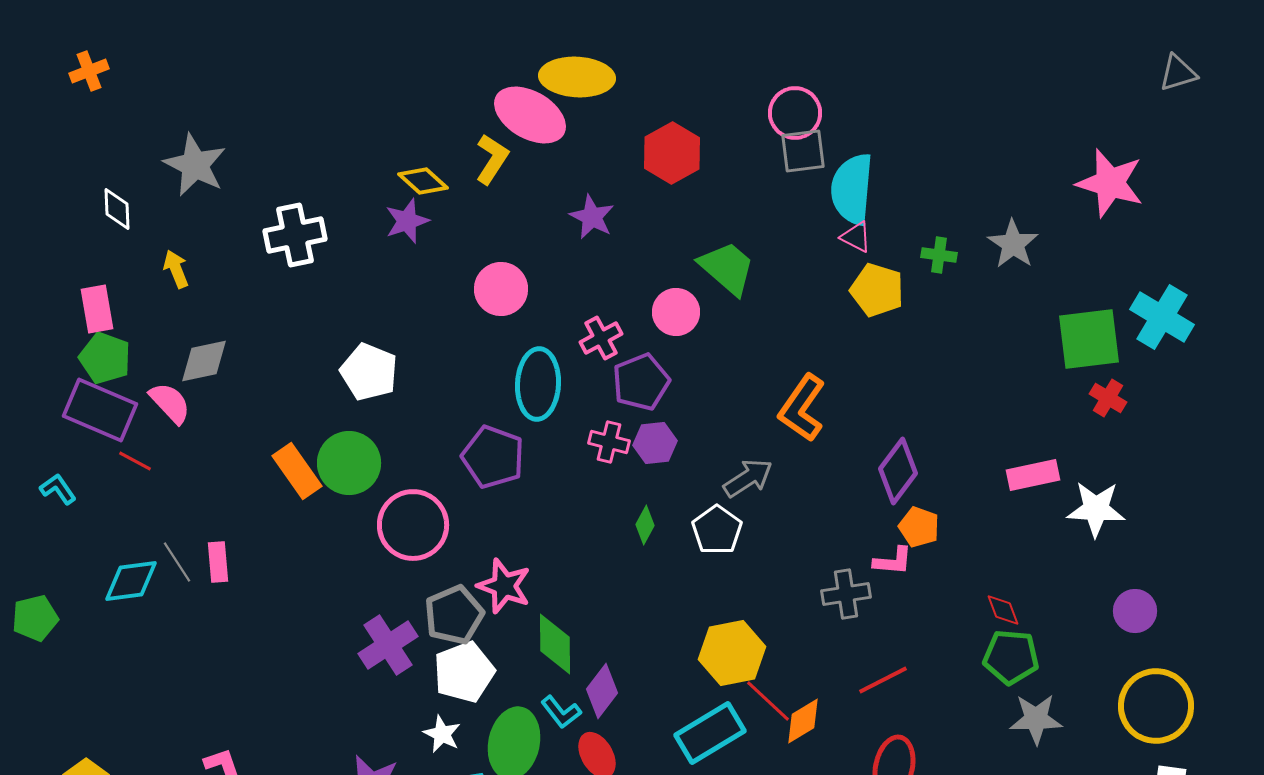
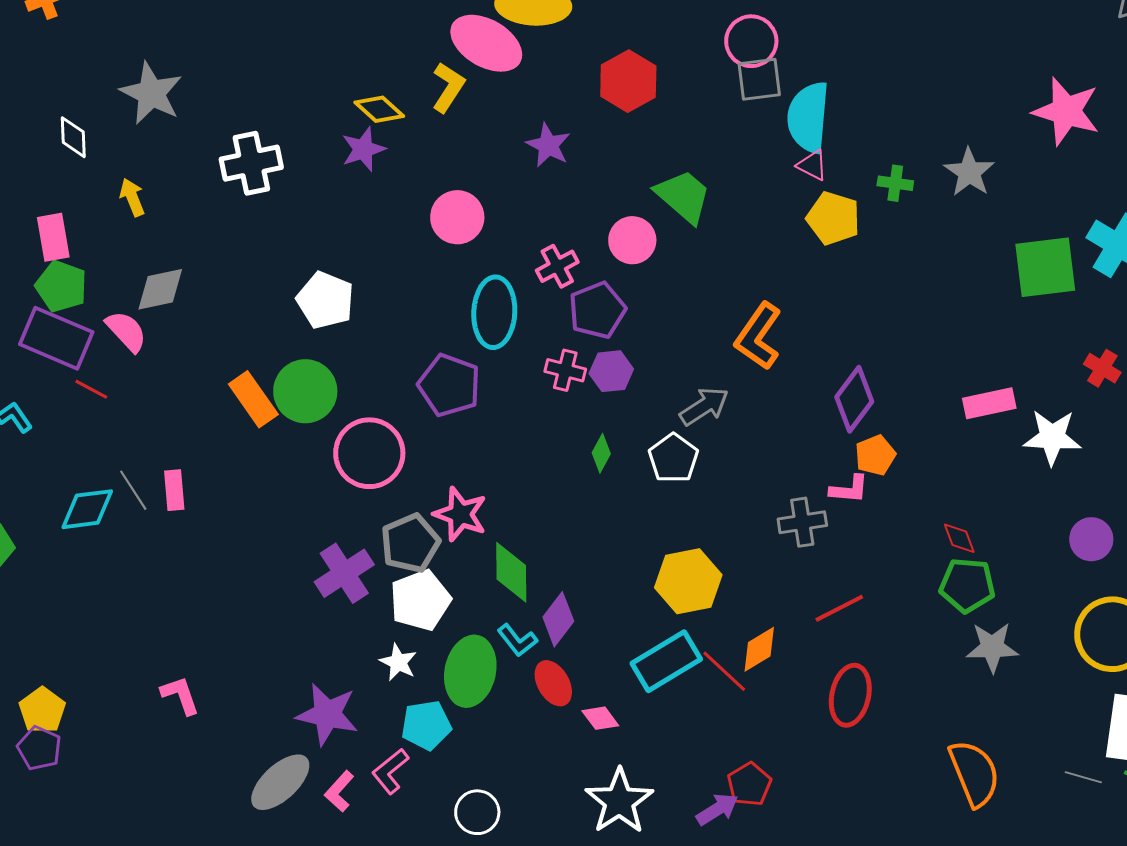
red cross: (1108, 398) -> (1102, 368), moved
orange pentagon: (919, 527) -> (875, 455), turned 30
red line: (768, 701) -> (724, 671), moved

